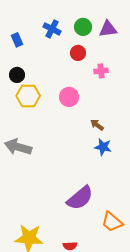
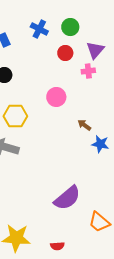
purple triangle: (108, 29) -> (95, 50), moved, turned -42
yellow hexagon: (28, 96) -> (15, 116), moved
blue star: (103, 147) -> (100, 144), moved

